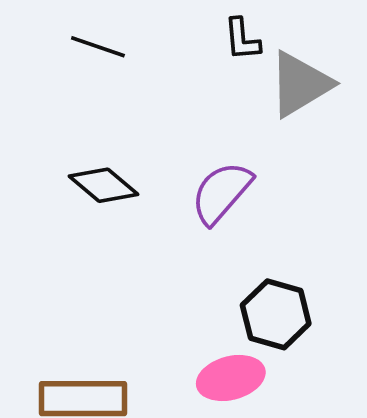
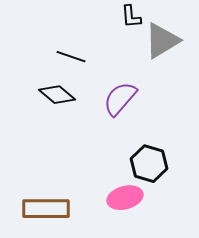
black line: (98, 47) -> (71, 57), moved

